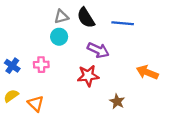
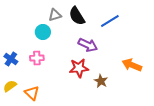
blue line: (123, 23) -> (110, 21), turned -36
cyan circle: (59, 37) -> (43, 32), moved
brown star: (117, 101) -> (101, 81), moved

